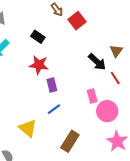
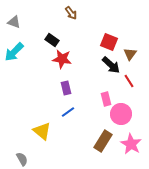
red square: (77, 21) -> (109, 42), moved, turned -30
red star: (39, 65) -> (62, 59), moved
brown rectangle: (70, 141) -> (103, 141), moved

